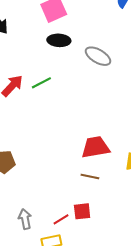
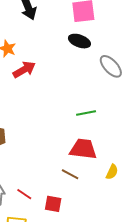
green line: (41, 83) -> (86, 113), moved
red line: (61, 219) -> (24, 194), moved, turned 49

